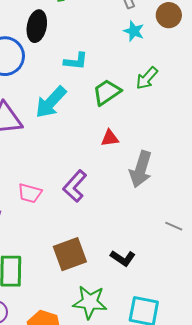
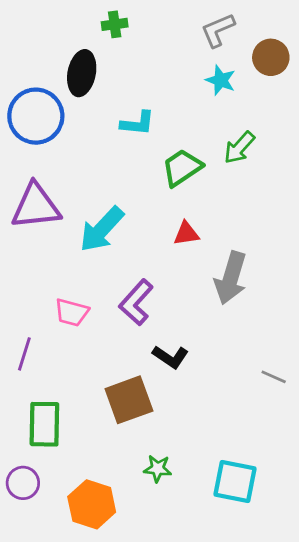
cyan arrow: (51, 102) -> (102, 229), moved
gray line: (174, 226) -> (274, 377), moved
black L-shape: (123, 258) -> (171, 357), moved
green star: (90, 302) -> (158, 469), size x0.6

